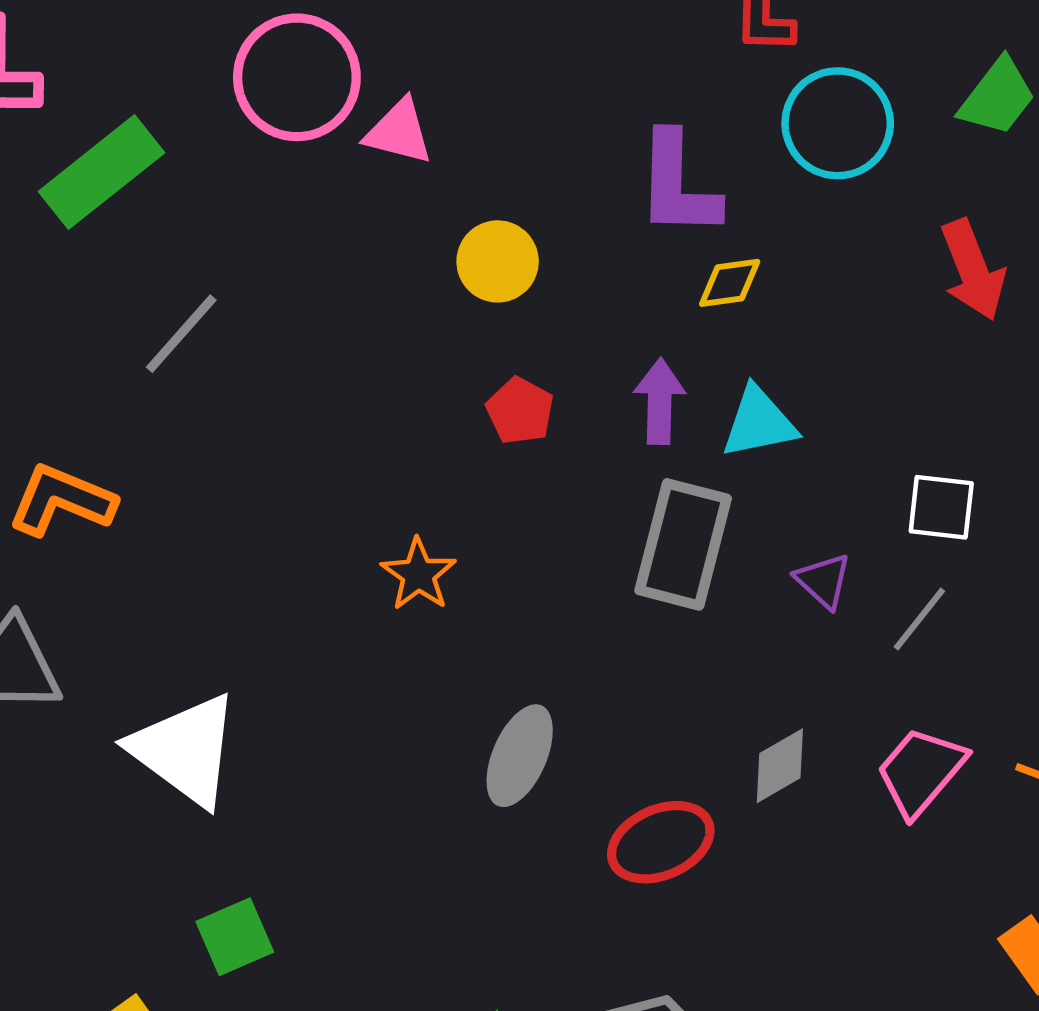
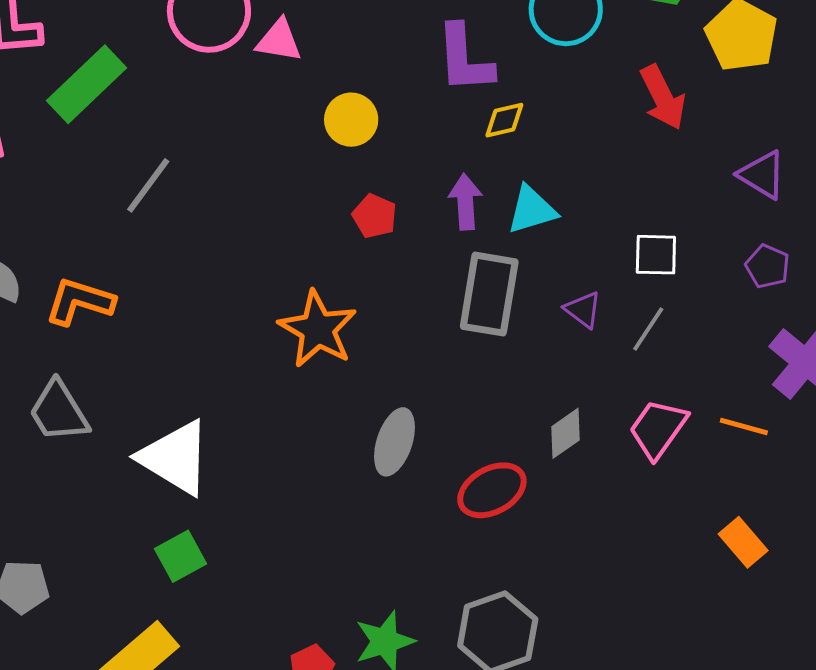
orange star: (418, 574) -> (318, 329), size x1.6
green square: (235, 937) -> (181, 556), moved

